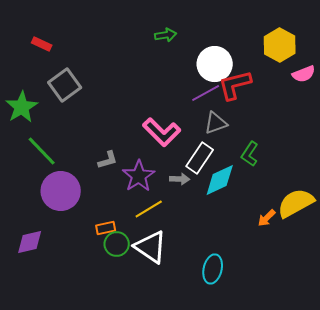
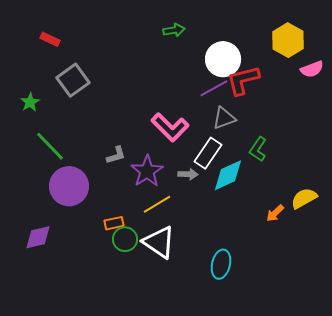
green star: (22, 107) -> (30, 102), size x0.6
yellow semicircle: (296, 203) -> (304, 198), size x0.7

